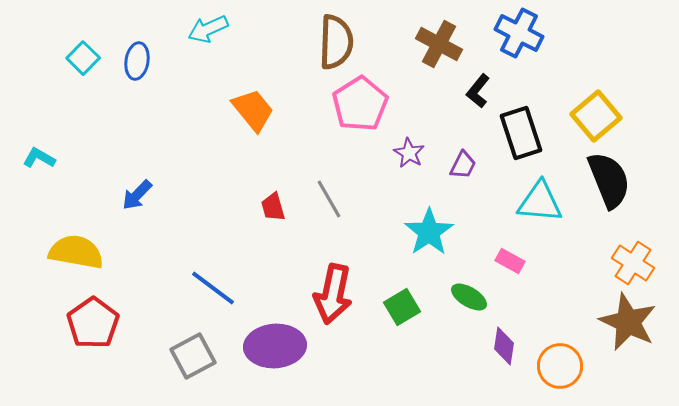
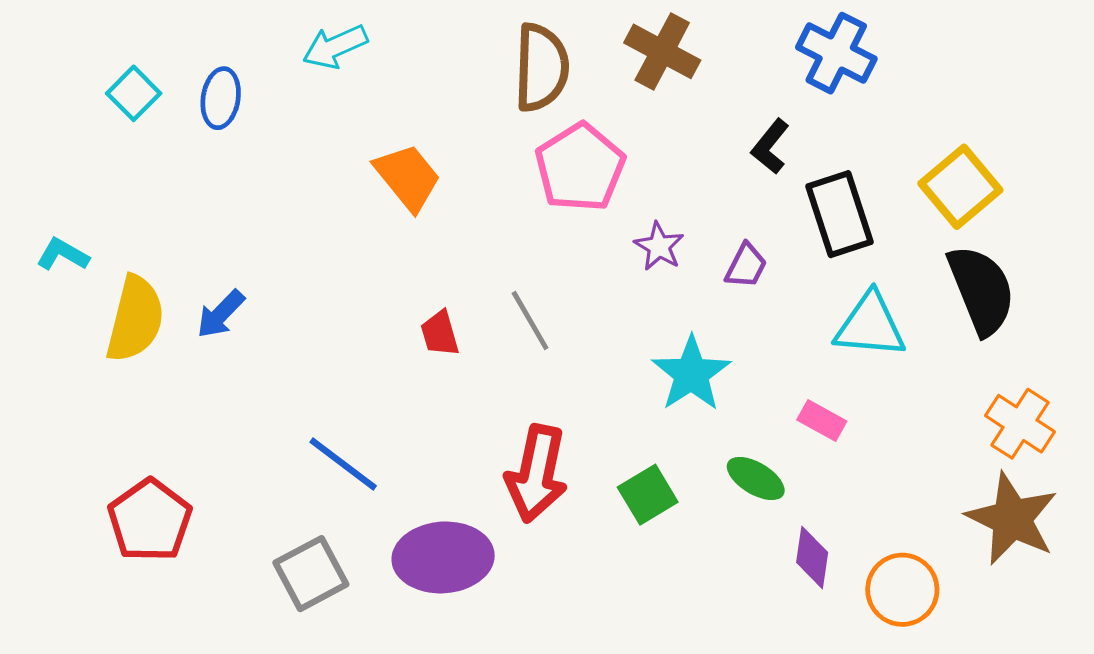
brown cross: (439, 44) -> (662, 51), moved
yellow semicircle: (76, 252) -> (135, 319), moved, turned 94

